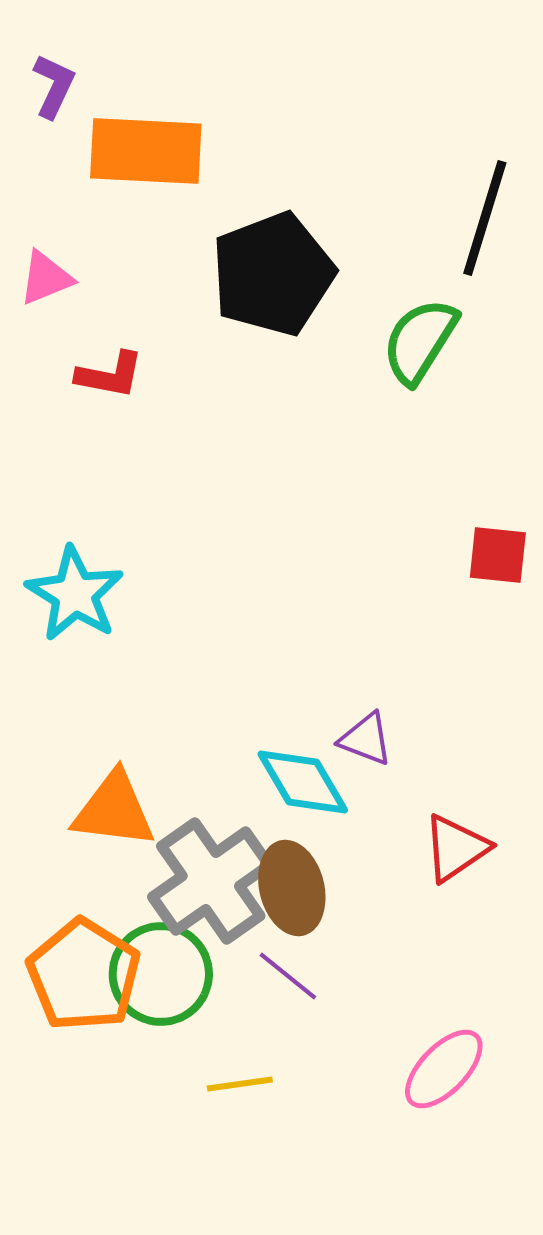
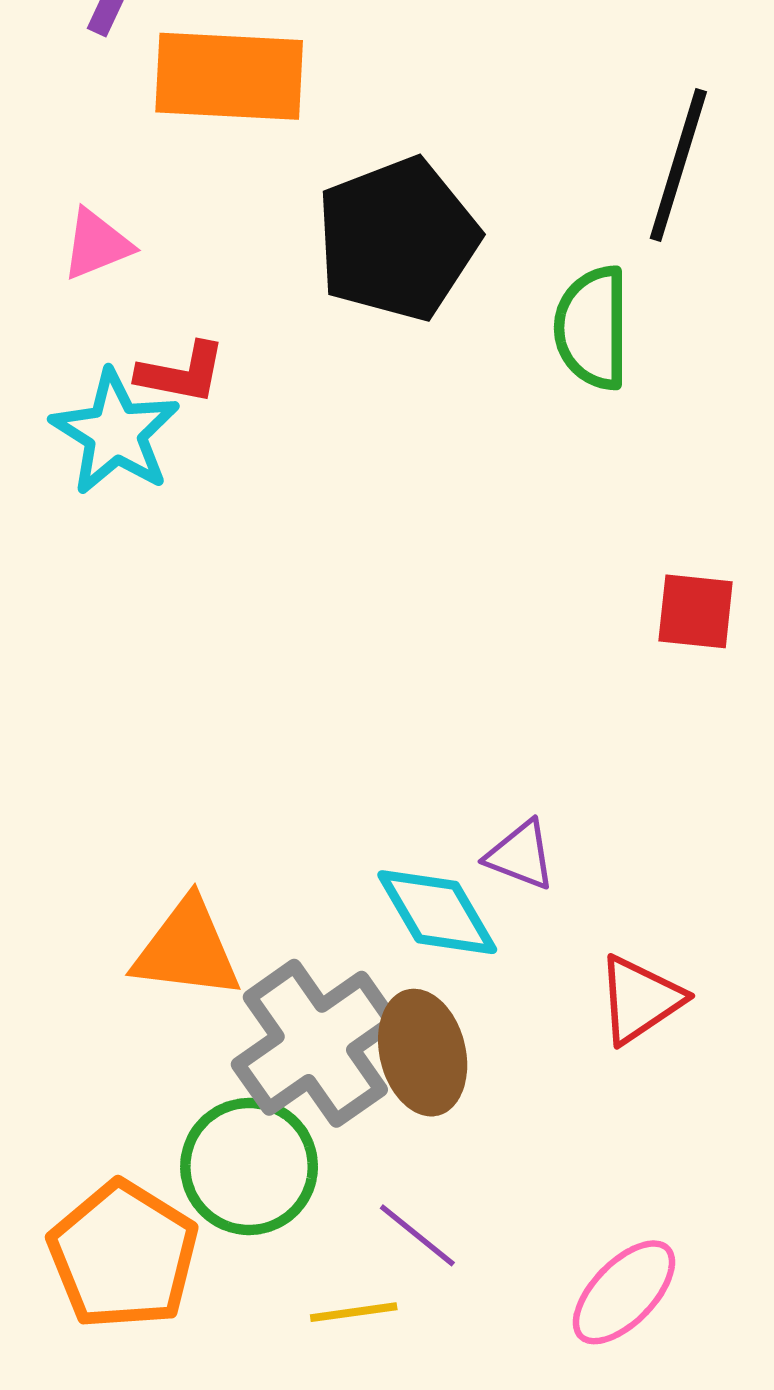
green semicircle: (420, 341) -> (592, 328), turned -32
cyan star: (75, 594) -> (115, 433), moved
orange pentagon: (84, 975) -> (123, 1255), moved
purple line: (288, 976) -> (417, 1235), moved

